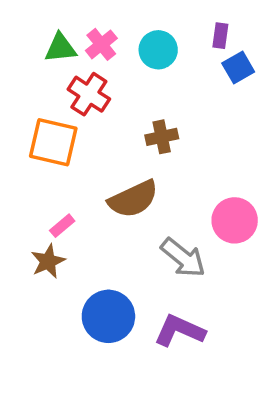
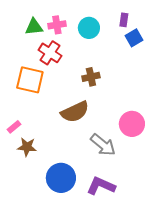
pink cross: (101, 44) -> (57, 25), turned 30
pink rectangle: (62, 226) -> (14, 127), moved
brown star: (48, 261) -> (27, 147), turned 30

